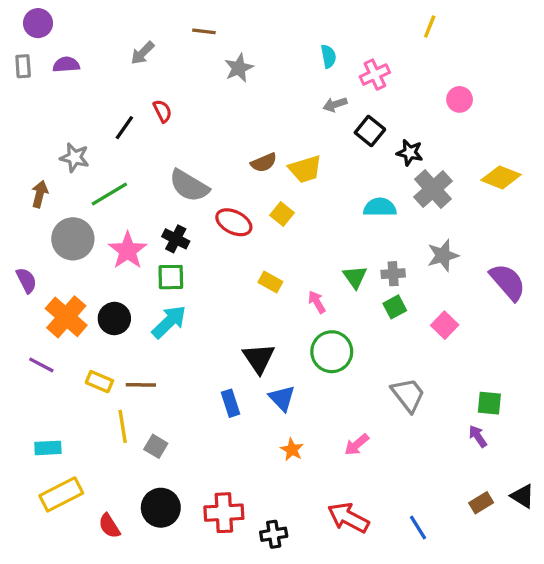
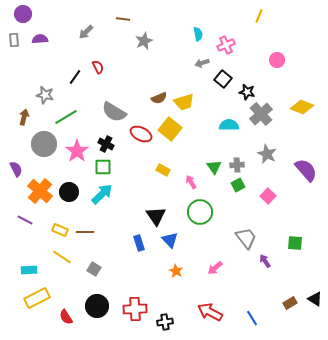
yellow square: (282, 214) -> (170, 129), size x1.6
gray star: (443, 255) -> (267, 154), turned -30
yellow line: (123, 426) -> (62, 257), moved, turned -48
purple arrow: (478, 436) -> (265, 261), moved

